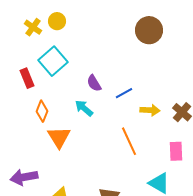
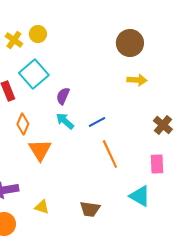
purple semicircle: (94, 83) -> (63, 96), moved, turned 54
blue line: (124, 93) -> (97, 122), moved
yellow arrow: (150, 110) -> (137, 80), moved

